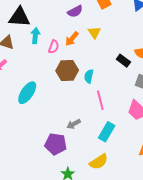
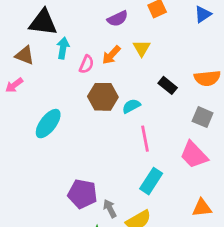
black rectangle: (123, 61) -> (168, 85), moved
cyan semicircle: (89, 76) -> (131, 106), turned 48
gray arrow: (74, 124) -> (110, 208), moved, turned 88

